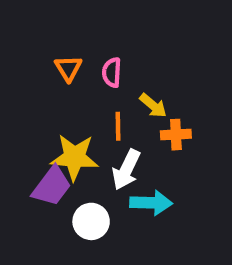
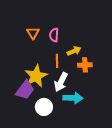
yellow arrow: (153, 106) -> (74, 51), turned -64
yellow star: (75, 157) -> (36, 76), turned -30

